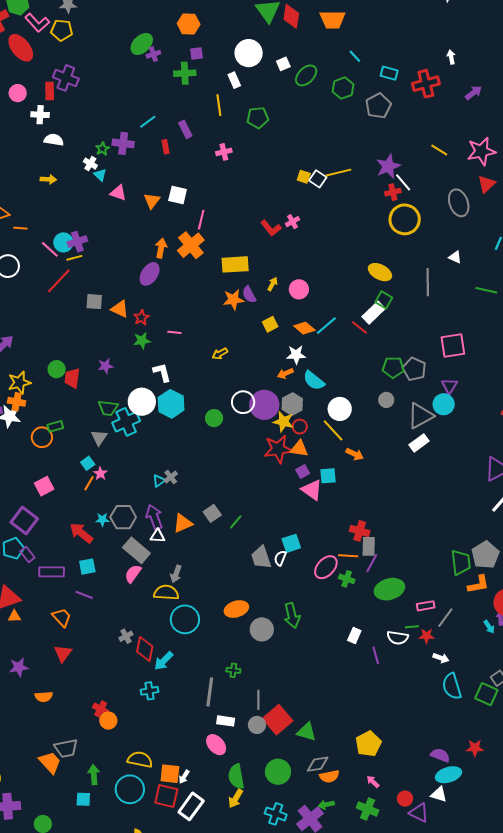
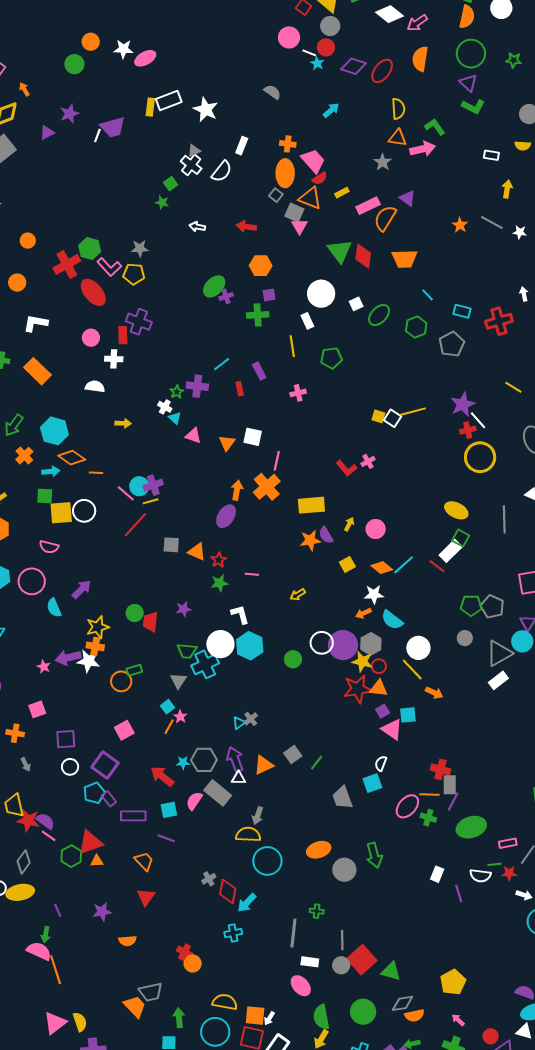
white semicircle: (54, 140) -> (95, 387), moved
white semicircle: (280, 558) -> (381, 763), moved
pink semicircle: (133, 574) -> (194, 801), moved

